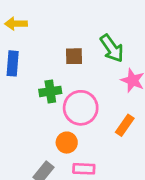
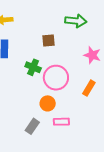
green arrow: (112, 48) -> (76, 21), moved, turned -45
green cross: (50, 91) -> (33, 67), turned 35

